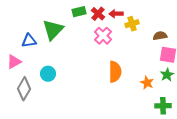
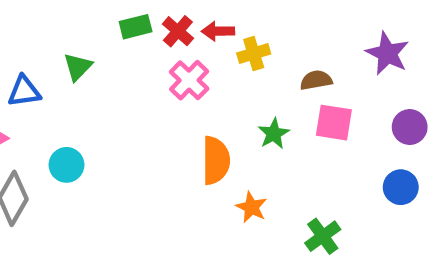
green triangle: (53, 30) -> (78, 67), size x0.6
green star: (167, 75) -> (274, 134), moved
orange star: (147, 83) -> (251, 207), moved
green cross: (163, 106) -> (323, 236), turned -35

